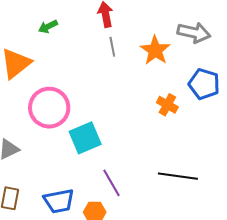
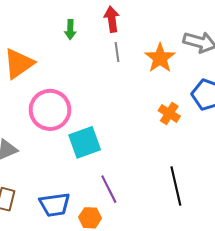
green arrow: (48, 26) -> (70, 30), moved, turned -66
black line: (178, 176) -> (176, 186), turned 66

